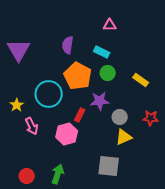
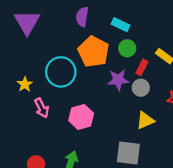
red rectangle: (80, 115) -> (142, 67), moved
gray circle: (120, 117) -> (141, 88), moved

